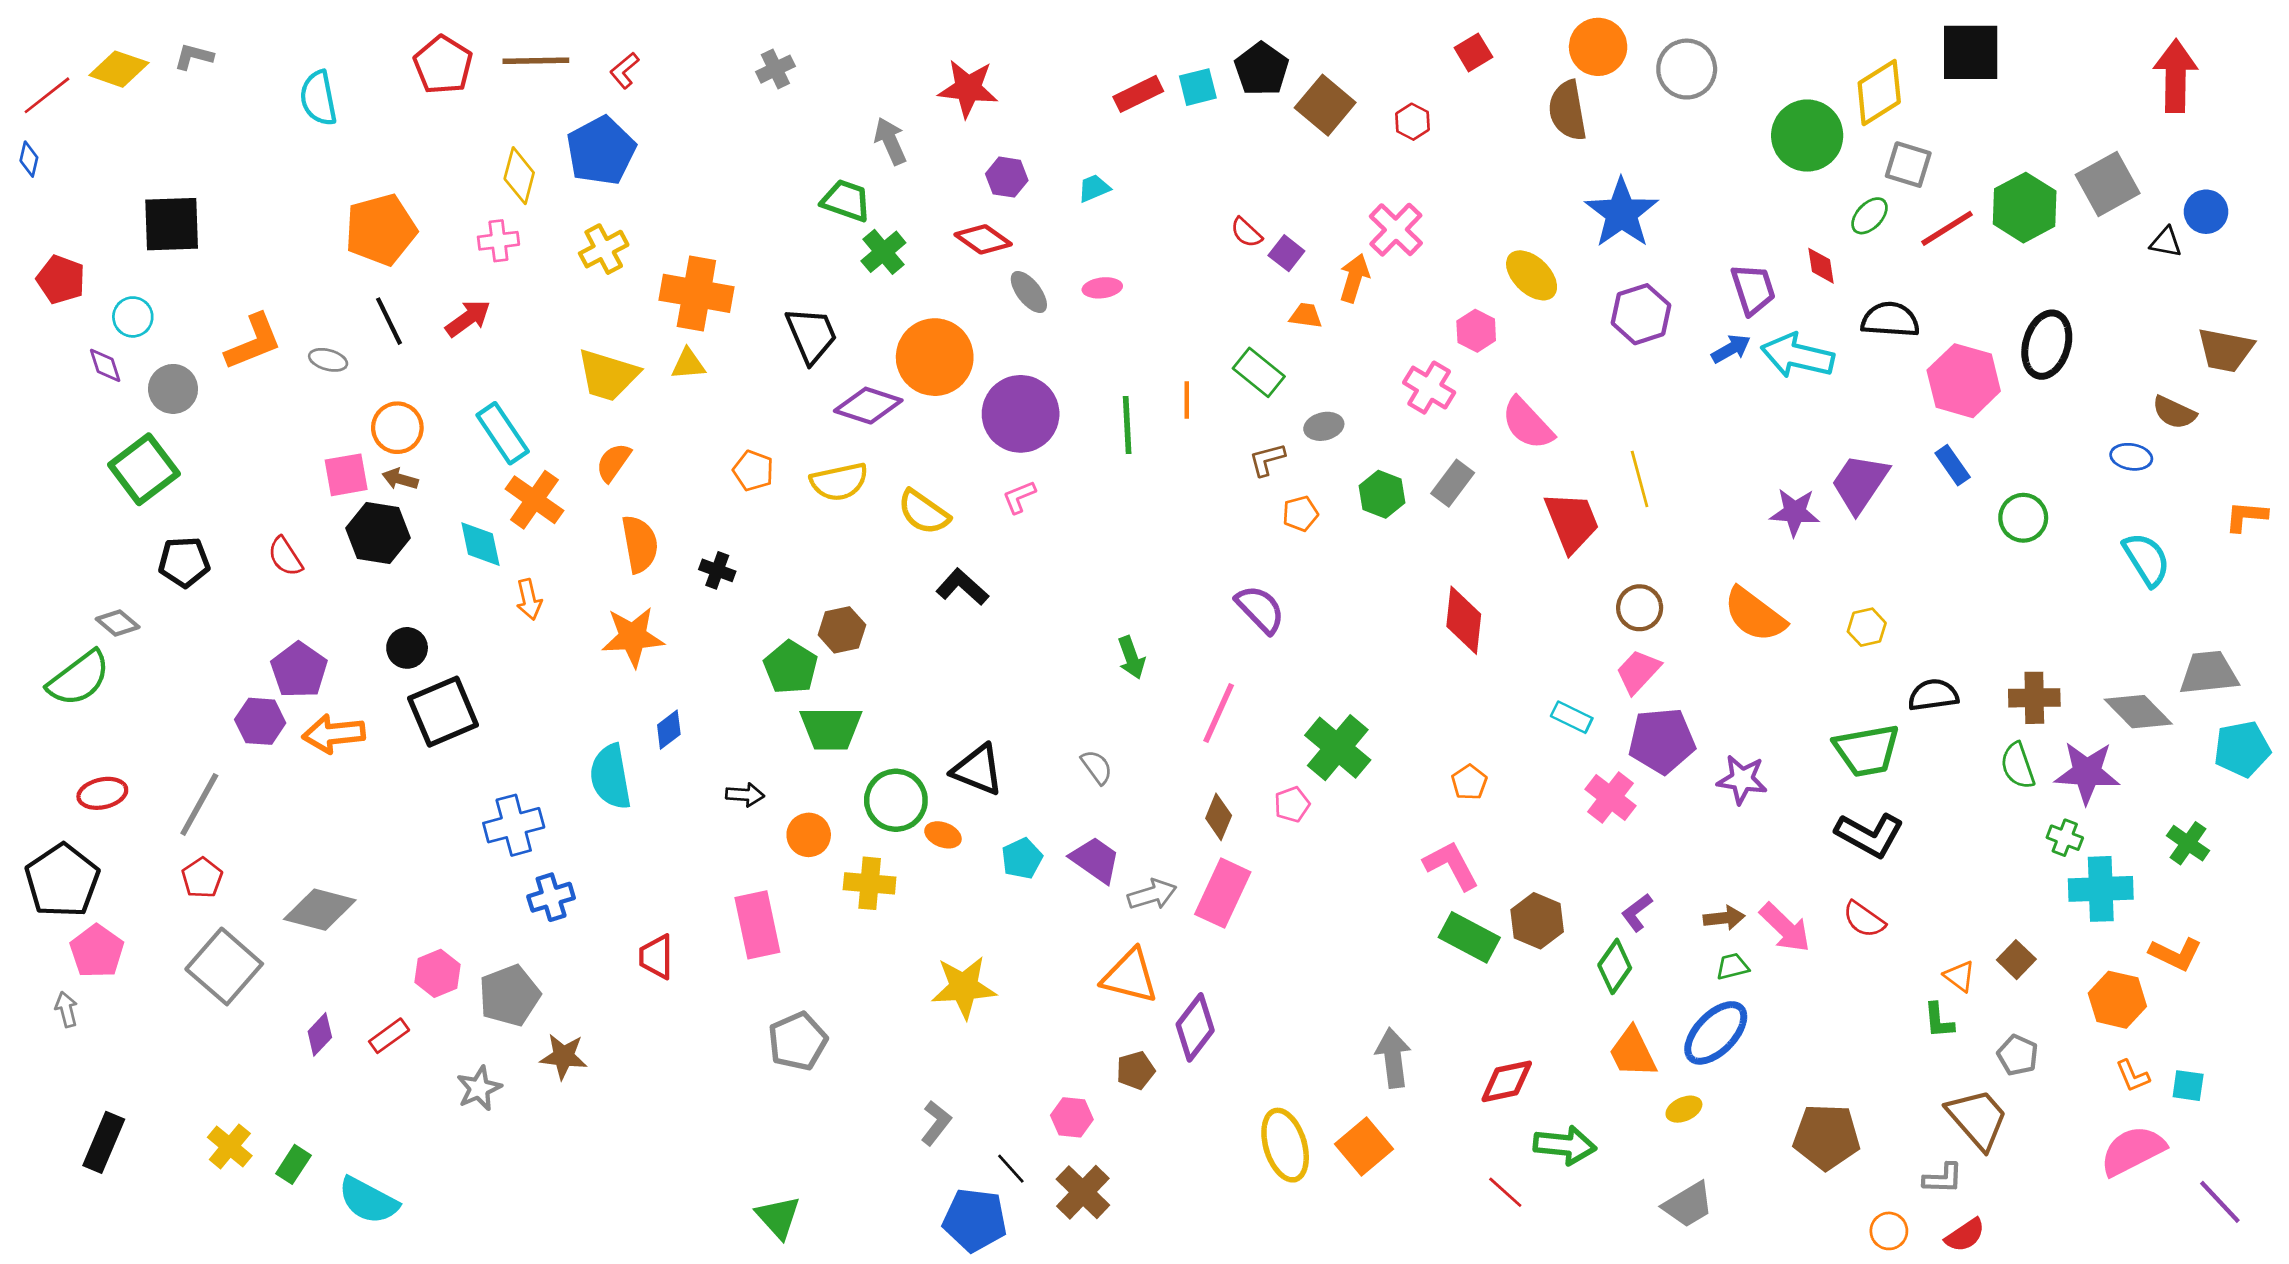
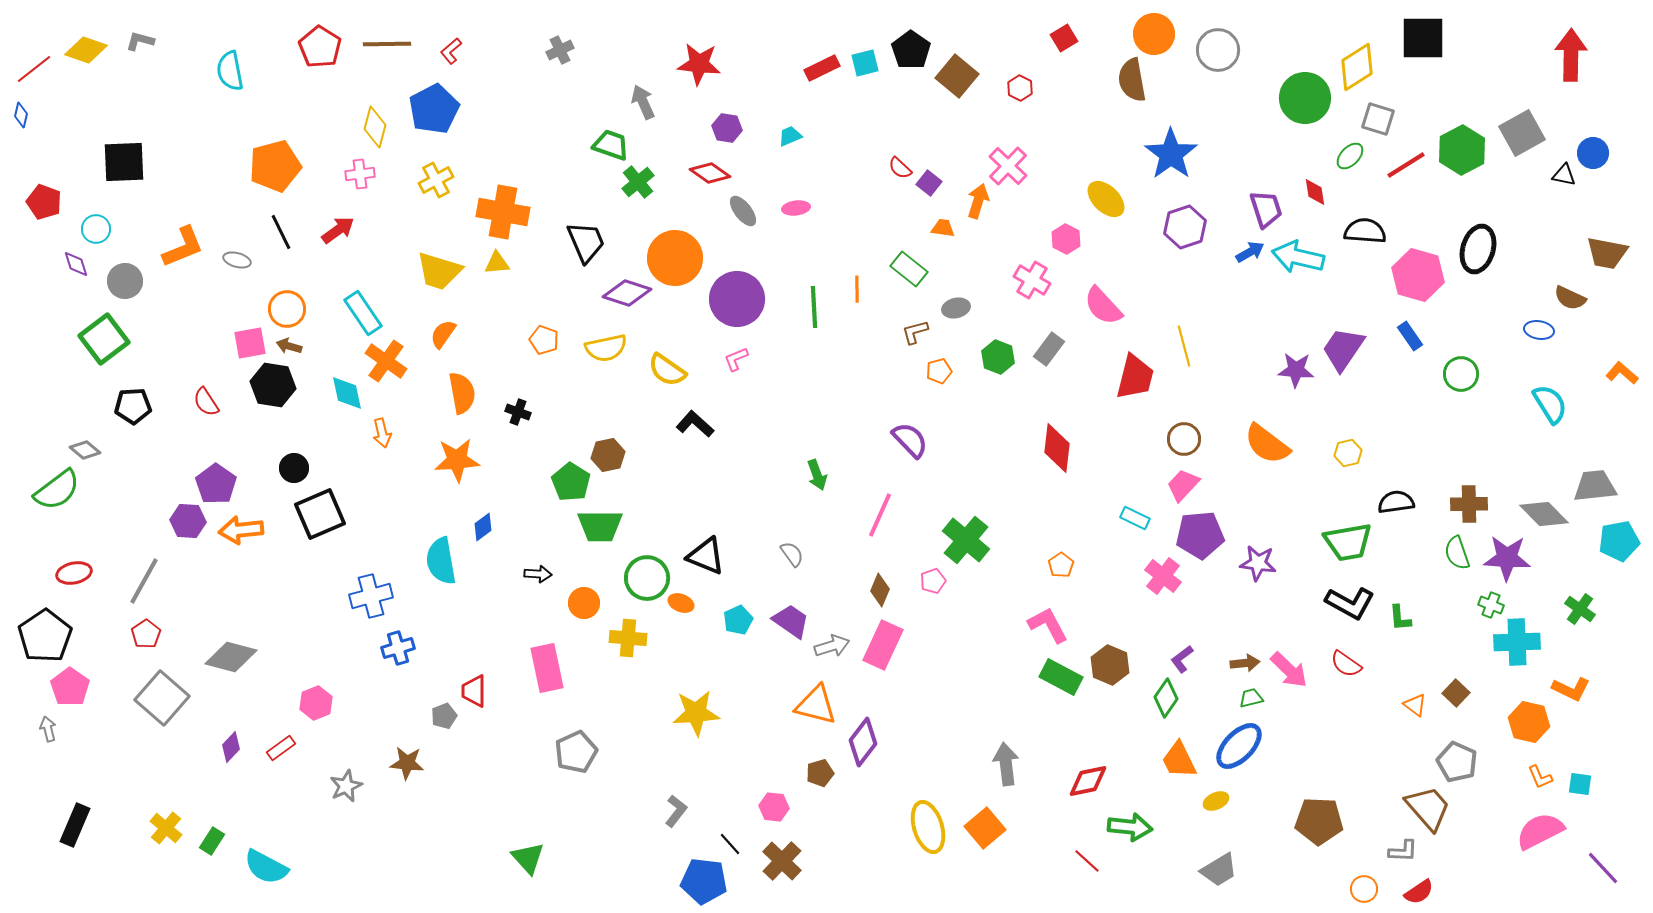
orange L-shape: (2246, 516) -> (1622, 373), turned 36
red trapezoid: (1572, 522) -> (1135, 377), turned 36
gray pentagon: (510, 996) -> (444, 716), moved, size x0.6
green L-shape: (1939, 1020) -> (1400, 618), moved
gray pentagon: (2018, 1055) -> (1457, 762), size x1.4
green triangle: (778, 1217) -> (528, 858), moved

